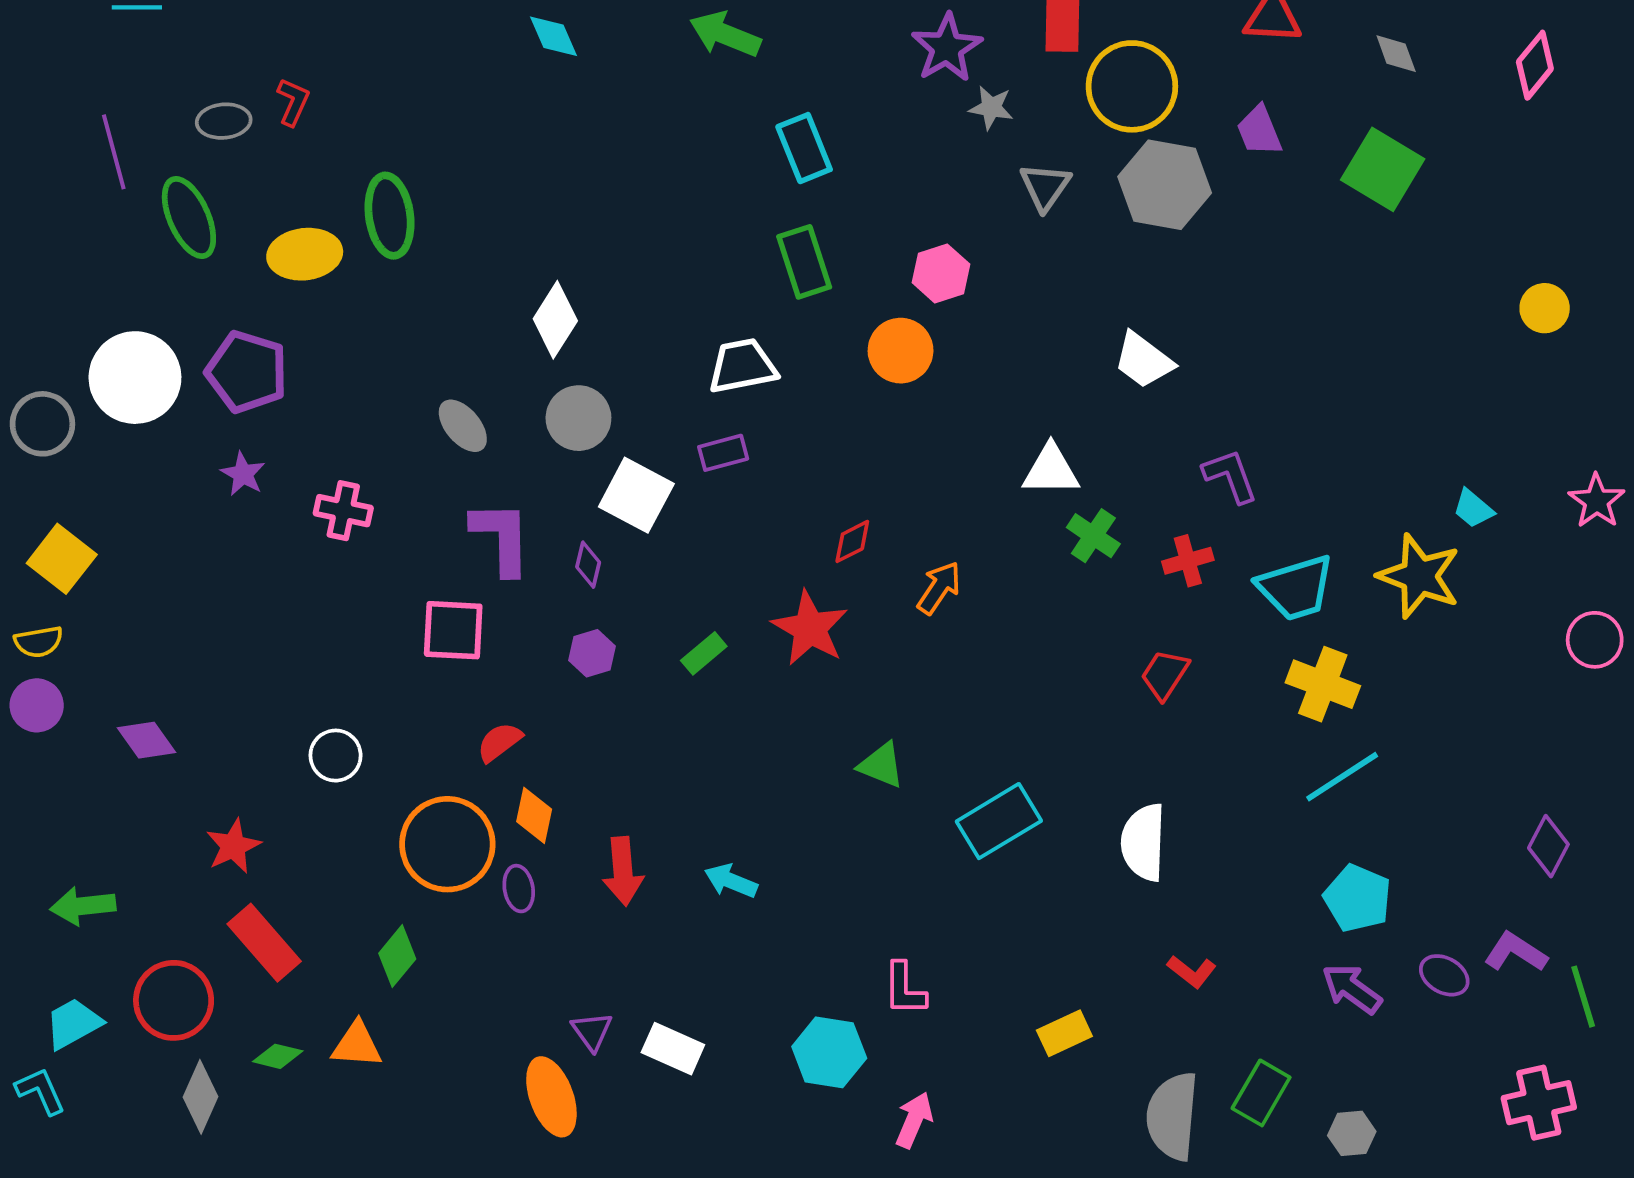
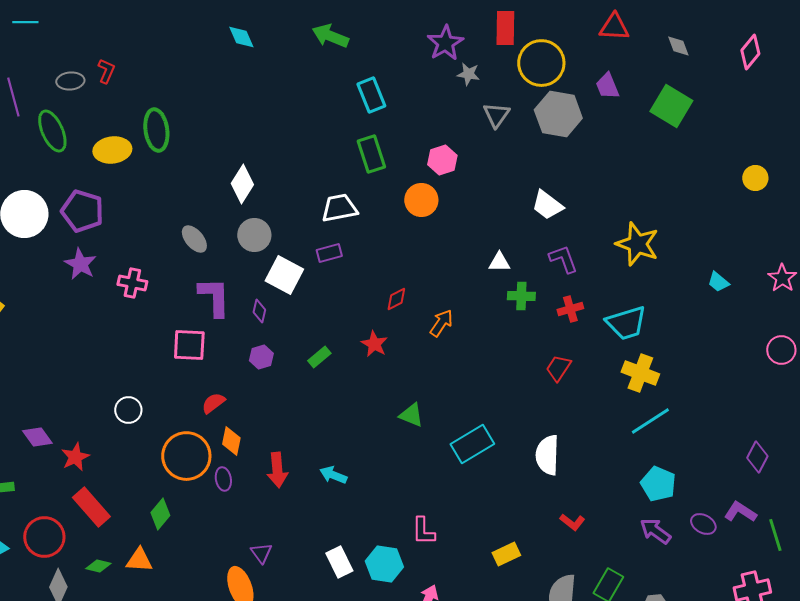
white triangle: (1051, 470) -> (499, 262), size x0.7
purple star: (243, 474) -> (80, 264), size x1.4
purple L-shape: (1230, 476) -> (563, 259), moved
green cross: (1093, 536) -> (521, 296), turned -32
yellow star: (1419, 576) -> (637, 244), moved
red star: (810, 628) -> (374, 344), size x0.7
purple diamond: (147, 740) -> (37, 437), moved
white rectangle: (673, 1049) -> (339, 562), moved, turned 40

